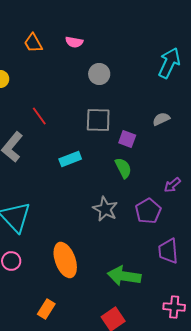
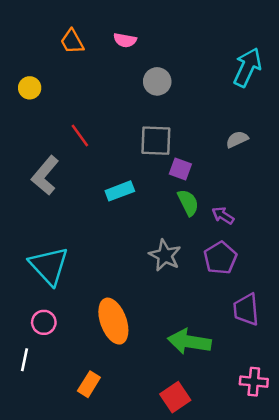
purple square: (127, 139) -> (180, 169), moved
purple arrow: (172, 185) -> (223, 215), moved, turned 72

